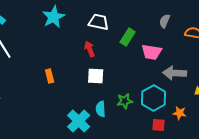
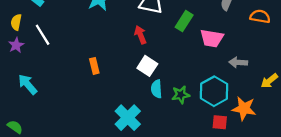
gray arrow: (175, 73) -> (238, 62), size x0.7
white square: (96, 76) -> (147, 66), turned 30
cyan semicircle: (101, 109) -> (157, 89), moved
orange star: (180, 113) -> (244, 108), size x1.5

